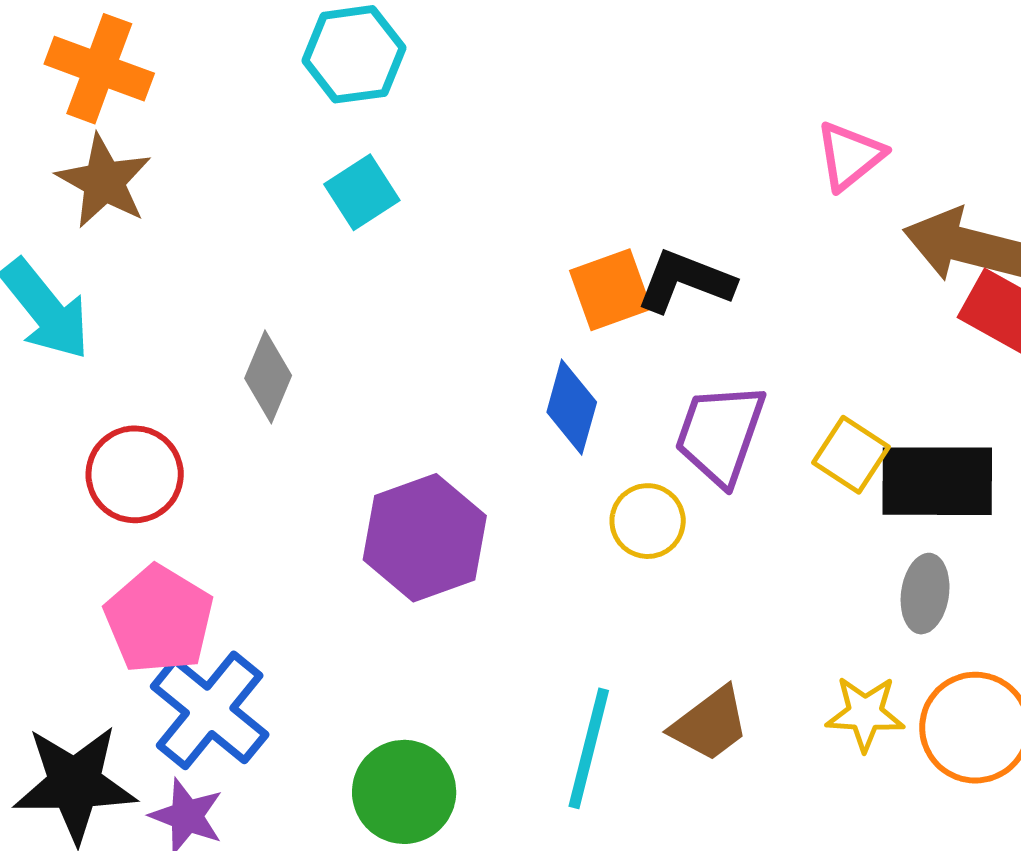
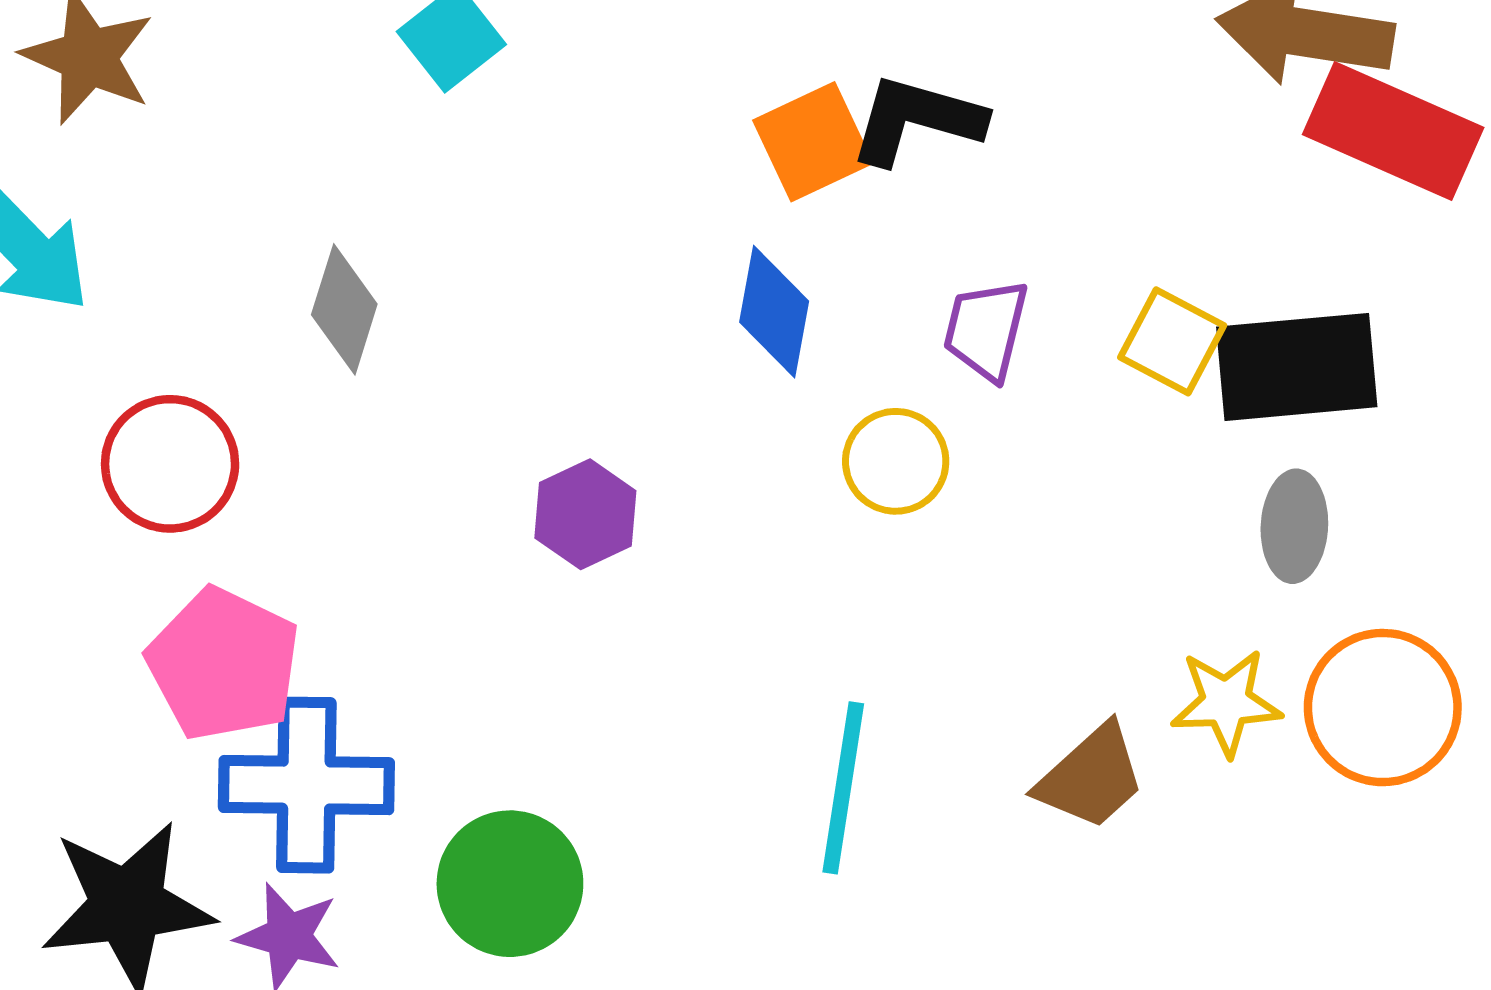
purple trapezoid: (720, 434) -> (986, 330), size x0.7
purple hexagon: (425, 538) -> (585, 514), size x0.6
blue cross: (210, 710) -> (306, 785), turned -33
brown trapezoid: (710, 724) -> (1091, 777), moved
green circle: (404, 792) -> (510, 884), moved

